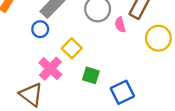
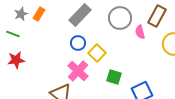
blue circle: (40, 29) -> (78, 43), moved

